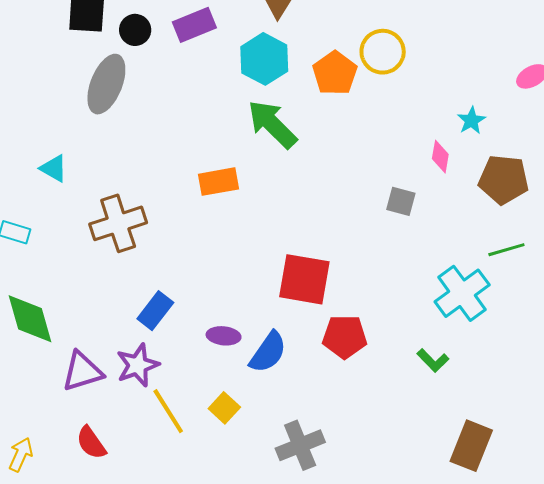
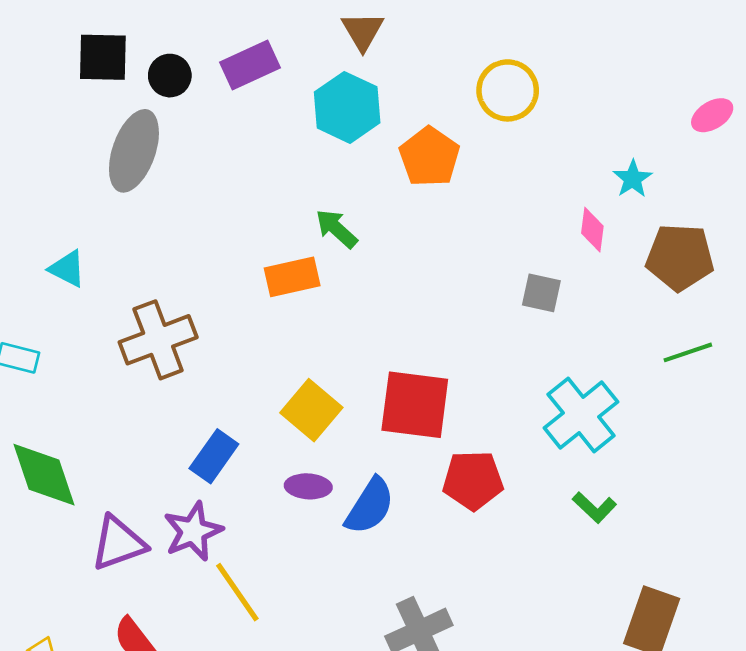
orange pentagon: (335, 73) -> (429, 157), moved
green arrow: (272, 124) -> (336, 229), moved, size x0.6
cyan cross: (462, 293) -> (581, 415), moved
yellow square: (224, 408) -> (311, 410), moved, size x1.4

